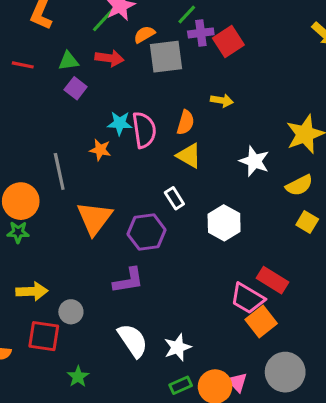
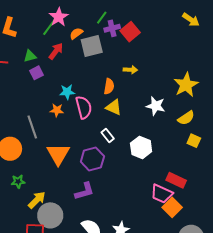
red arrow: (109, 58) -> (56, 51), turned -54
purple square: (76, 88) -> (37, 73), turned 32
pink semicircle: (144, 130) -> (84, 107), moved
green star: (18, 232) -> (18, 181), moved
yellow arrow: (32, 291) -> (37, 200), moved, turned -36
gray circle: (71, 312) -> (50, 215), size x1.6

